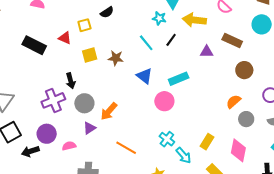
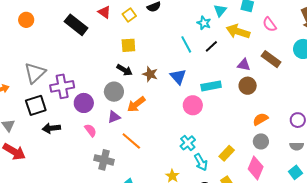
yellow square: (84, 25) -> (129, 15), turned -32
red triangle: (65, 38) -> (104, 12), moved
brown star: (116, 58) -> (150, 74), moved
brown circle: (244, 70) -> (248, 86), moved
black arrow: (71, 81) -> (124, 70), moved, turned -56
purple cross: (53, 100) -> (62, 86), moved
gray circle: (246, 119) -> (261, 141), moved
purple circle: (47, 134) -> (84, 103), moved
pink semicircle: (69, 146) -> (91, 130), turned 56
orange line: (126, 148) -> (131, 141), moved

